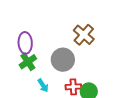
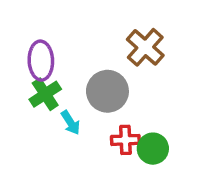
cyan arrow: (43, 86) -> (71, 123), moved

